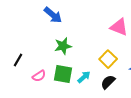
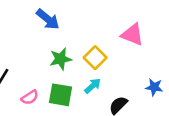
yellow square: (108, 59) -> (95, 58), moved
cyan arrow: (84, 77) -> (93, 86), moved

